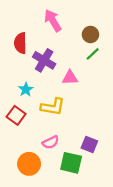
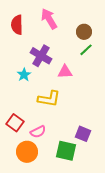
red semicircle: (20, 43) -> (17, 25), moved
cyan star: (26, 89) -> (24, 75), moved
red square: (16, 115) -> (15, 123), moved
pink semicircle: (51, 142) -> (38, 132), moved

